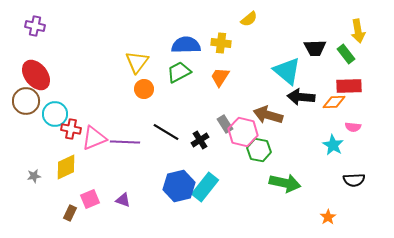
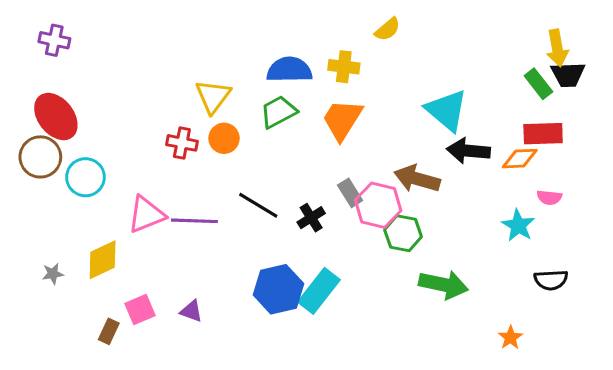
black trapezoid: (315, 48) -> (568, 74), moved
orange trapezoid: (220, 77) -> (342, 120), size x1.4
red cross: (71, 129) -> (182, 143), moved

